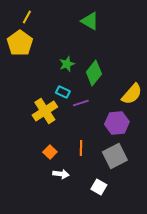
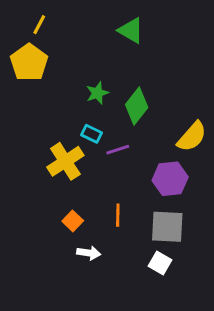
gray square: (115, 156) -> (167, 227), turned 30
white square: (99, 187) -> (160, 263), moved

